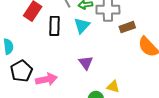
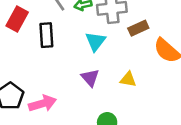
cyan triangle: (82, 25) -> (95, 41), moved
yellow triangle: (113, 87) -> (128, 79), moved

